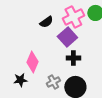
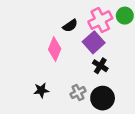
black cross: (73, 58) -> (100, 66), turned 32
pink diamond: (32, 62) -> (55, 49), moved

